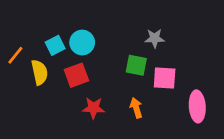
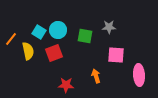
cyan square: (55, 45) -> (39, 32), turned -32
green square: (136, 65) -> (85, 36), moved
red star: (94, 108) -> (66, 85), moved

